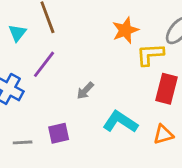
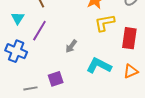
cyan triangle: (17, 33) -> (18, 18), moved
yellow L-shape: (150, 54) -> (105, 23), moved

